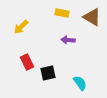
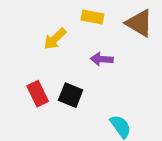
yellow arrow: (21, 27) -> (55, 39), moved
black square: (48, 73) -> (71, 95), moved, turned 35

